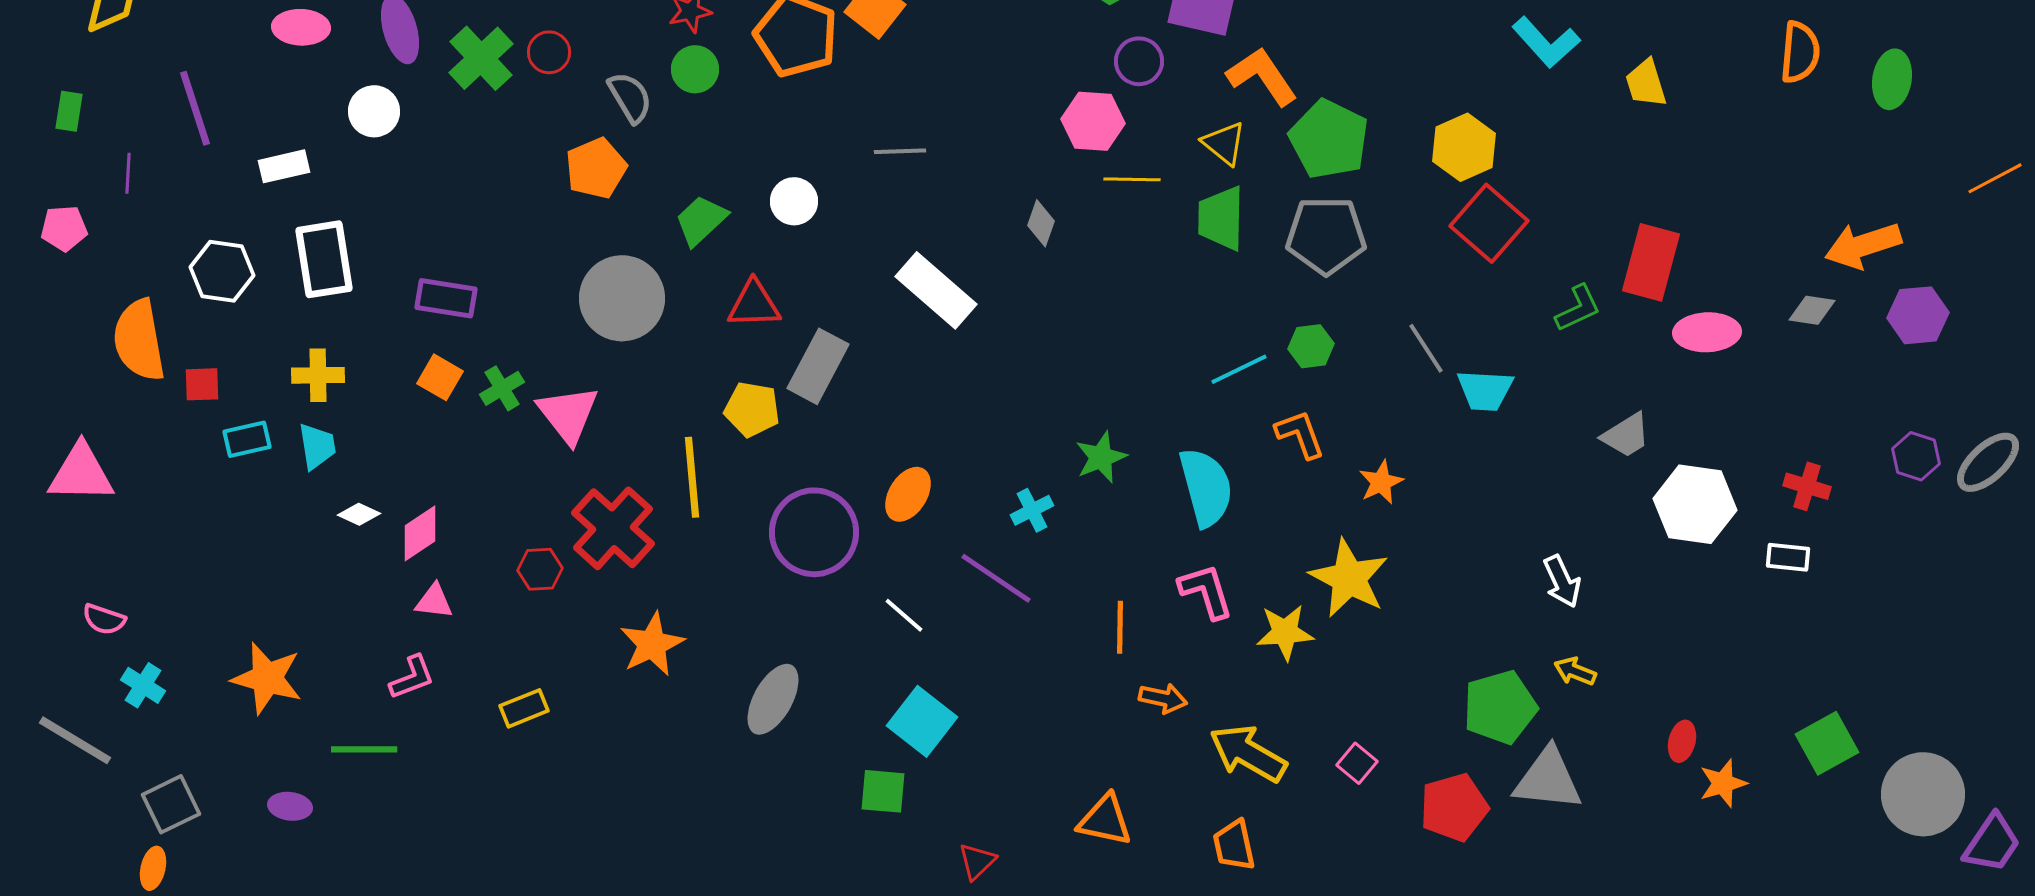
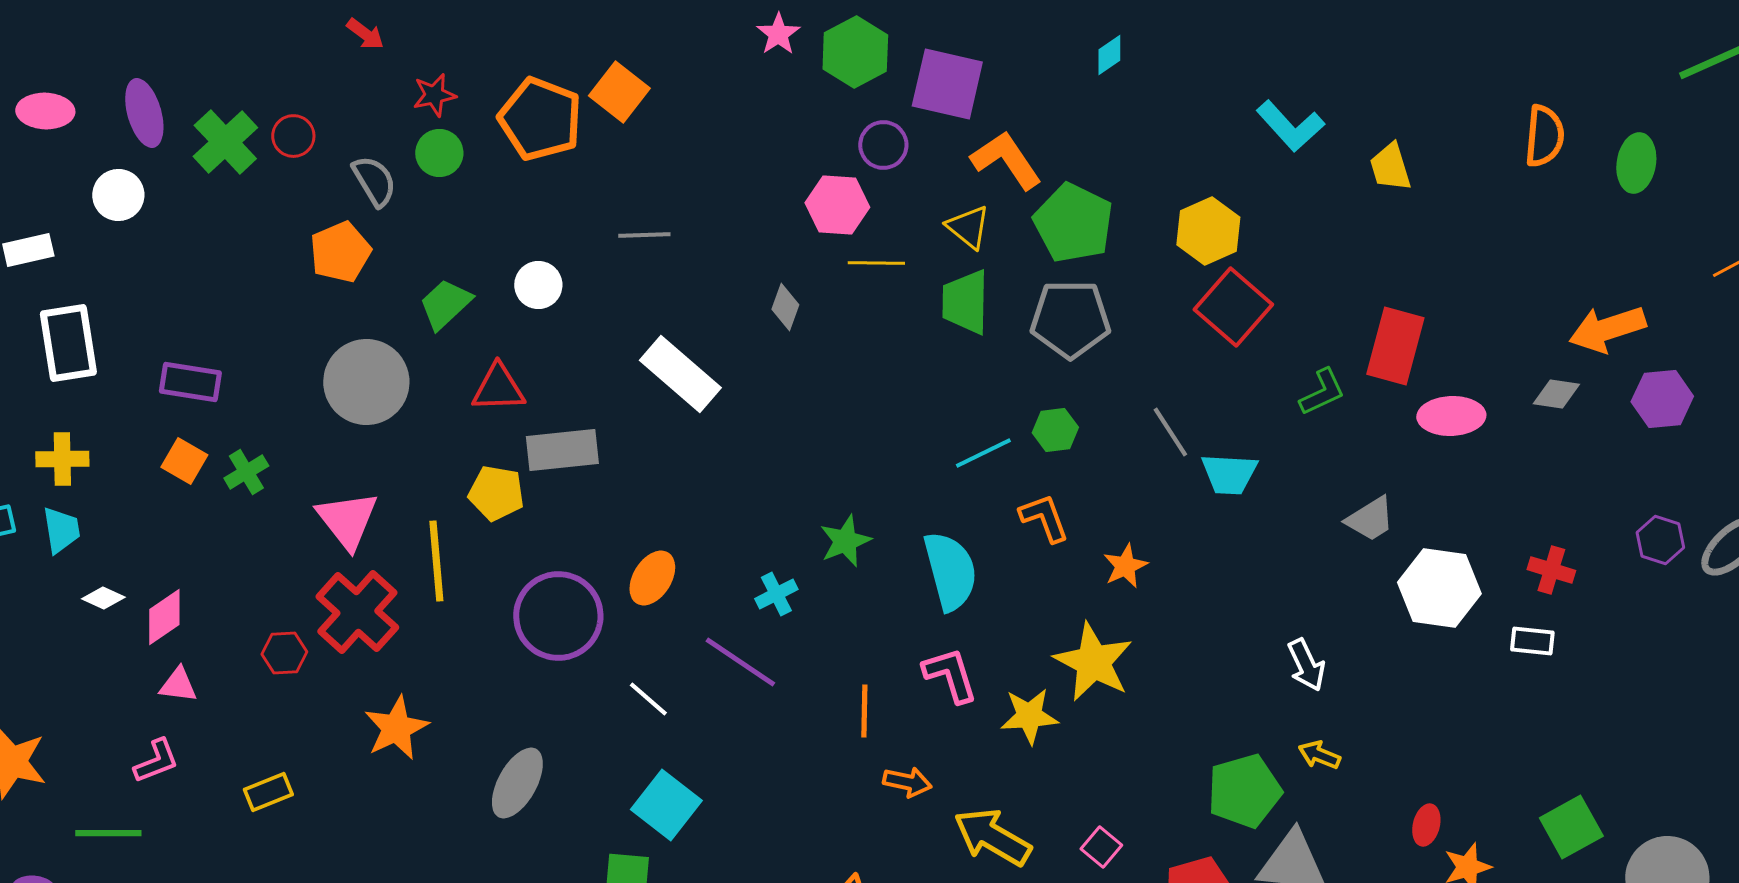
gray rectangle: (818, 366) -> (562, 450), turned 56
pink triangle: (568, 414) -> (347, 520), moved

